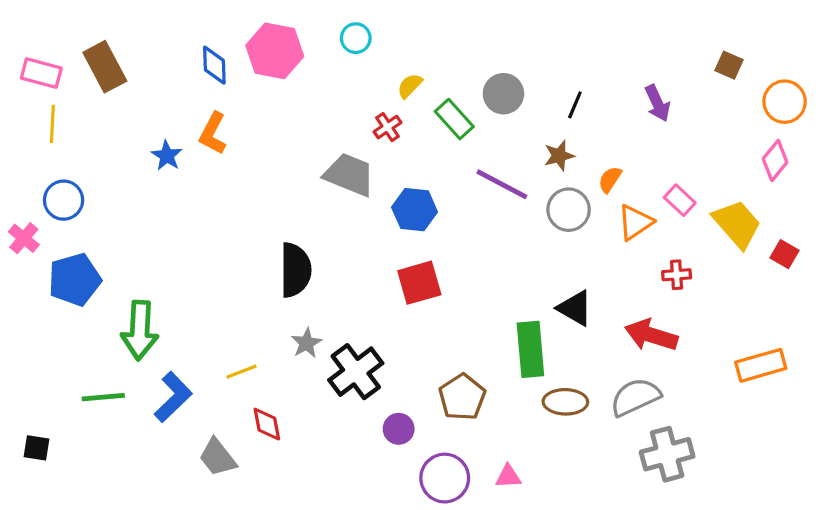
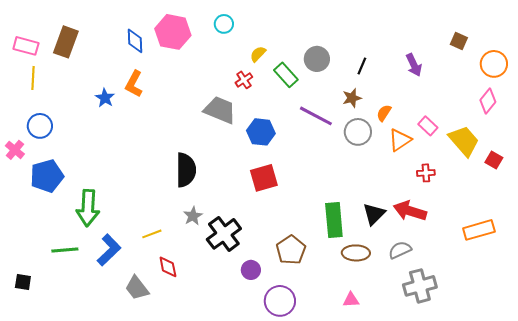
brown rectangle: (105, 67) -> (66, 42), turned 48
black triangle: (575, 308) -> (374, 214), moved, turned 45
gray semicircle: (635, 397) -> (400, 250), size x0.7
pink triangle: (508, 476) -> (351, 300), moved

